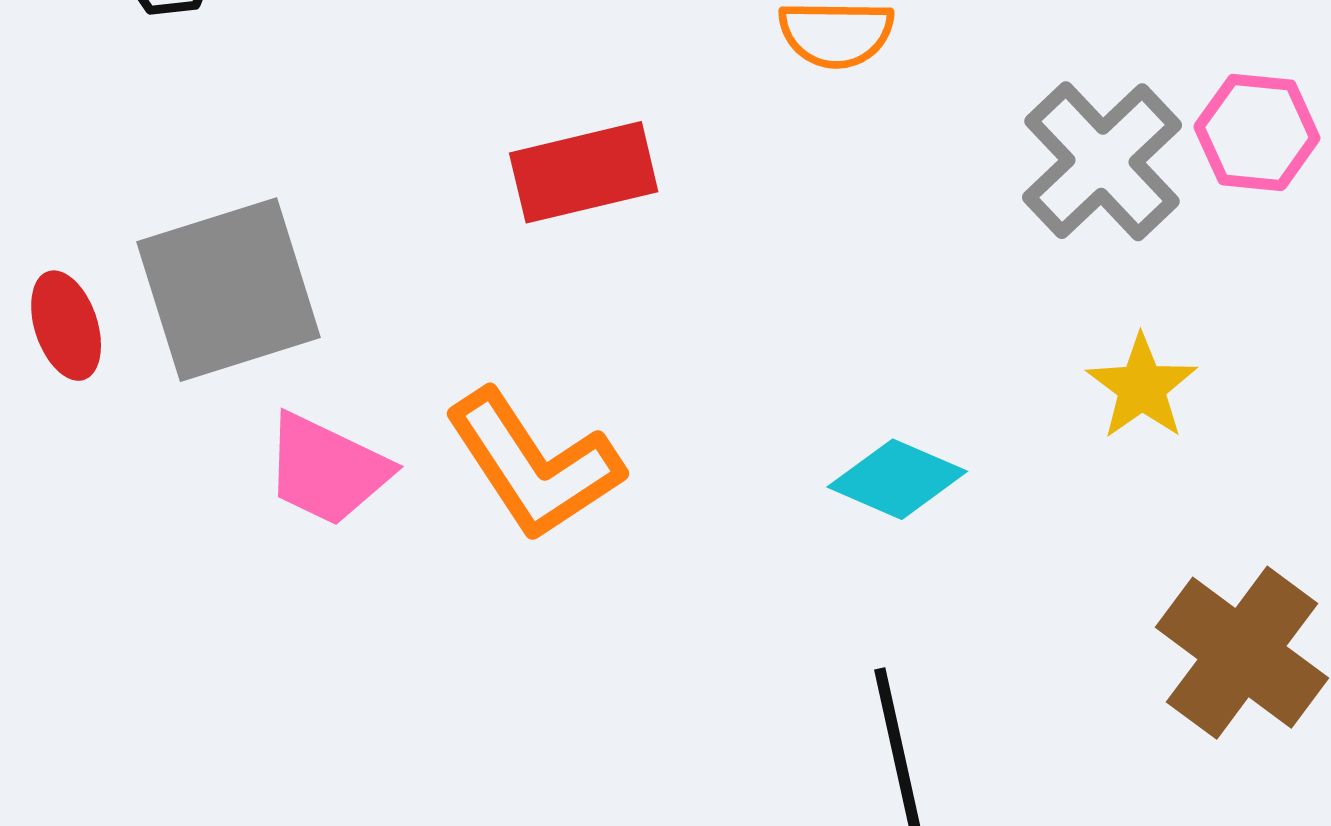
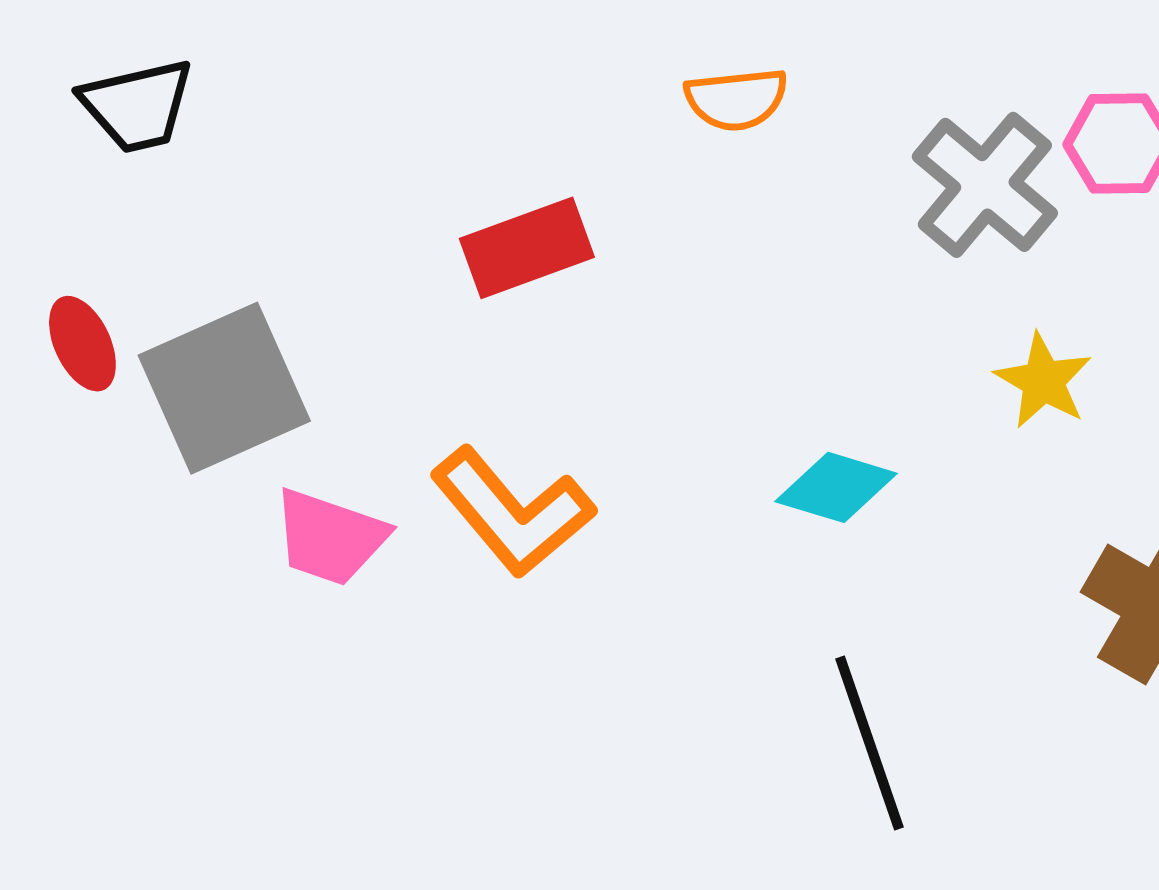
red ellipse: (66, 326) -> (82, 344), moved

